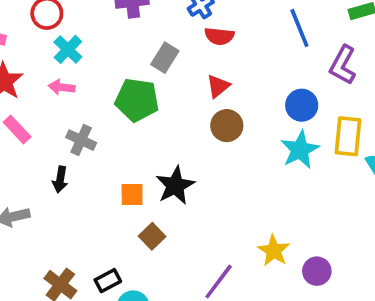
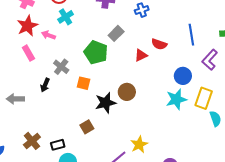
red semicircle: (219, 36) -> (159, 44), moved
pink arrow: (62, 87) -> (48, 35), moved
brown circle: (227, 126) -> (127, 92), moved
orange square: (132, 195) -> (84, 83), moved
yellow star: (274, 251) -> (139, 145), moved

